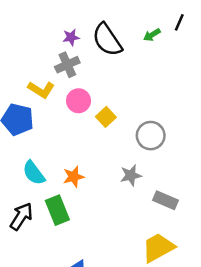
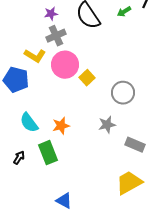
purple star: (71, 37) -> (51, 14), moved
pink circle: (79, 101) -> (65, 65), size x1.4
black arrow: (21, 216) -> (19, 158), size x0.6

